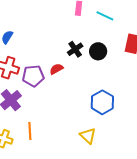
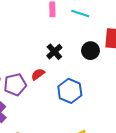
black circle: (98, 51) -> (90, 51), moved
blue hexagon: (102, 102) -> (70, 91), moved

